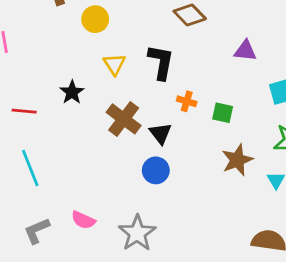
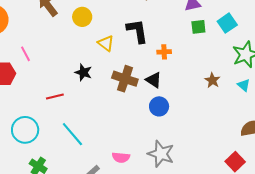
green square: (223, 113) -> (198, 27), moved
brown star: (237, 160) -> (212, 80), size x0.7

